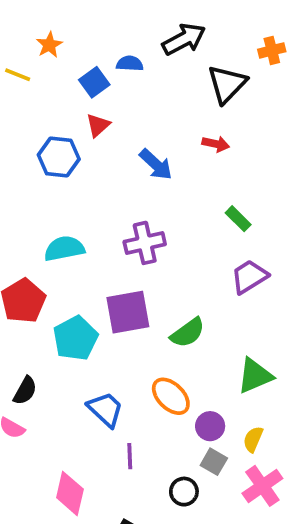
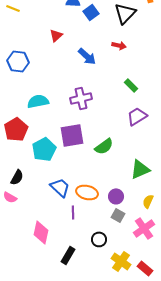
blue square: (94, 82) -> (91, 12), moved
blue hexagon: (59, 157) -> (18, 61), moved
orange ellipse: (171, 396) -> (87, 192), moved, turned -30
yellow semicircle: (253, 439) -> (148, 201), moved
black circle: (184, 492) -> (99, 239), moved

